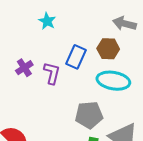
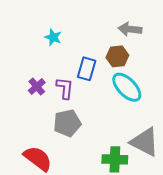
cyan ellipse: (113, 81) -> (127, 87), turned 44
gray pentagon: (89, 115) -> (67, 123), moved

